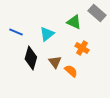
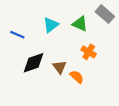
cyan triangle: (47, 34) -> (51, 25), moved
black diamond: (31, 58) -> (34, 63), turned 55

